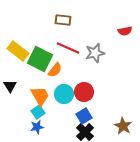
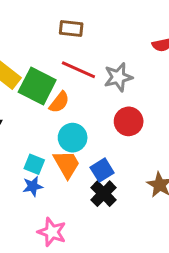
red circle: (84, 92) -> (129, 121), moved
orange trapezoid: (40, 96) -> (67, 164), moved
cyan square: (38, 112) -> (34, 164), turned -32

